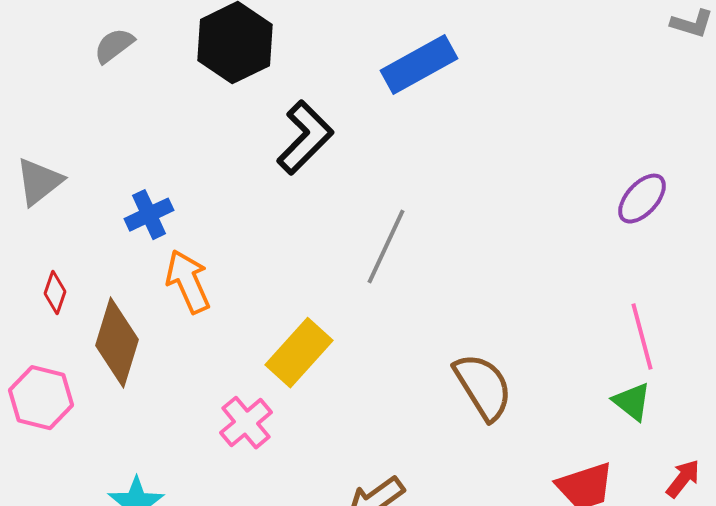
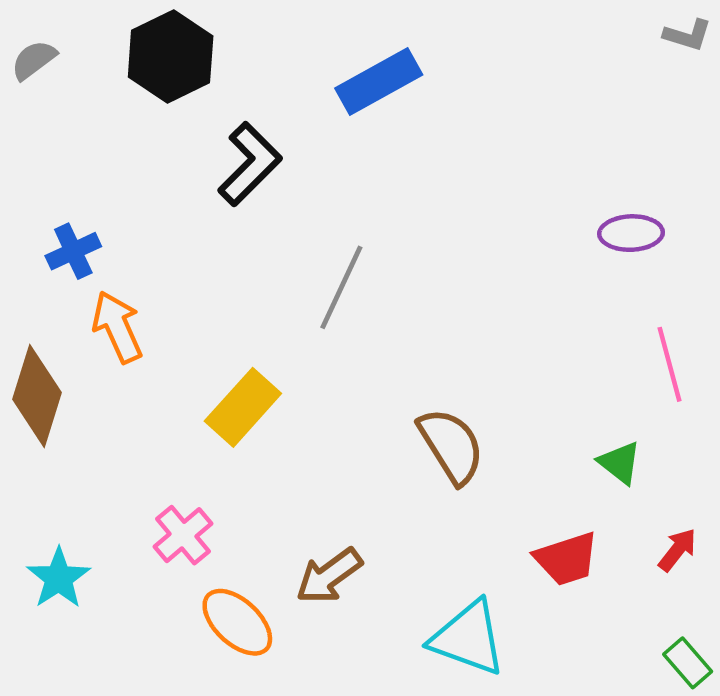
purple ellipse: (642, 199) -> (631, 233), turned 46
pink line: (642, 337) -> (669, 364), moved
pink cross: (246, 423) -> (183, 535), moved

